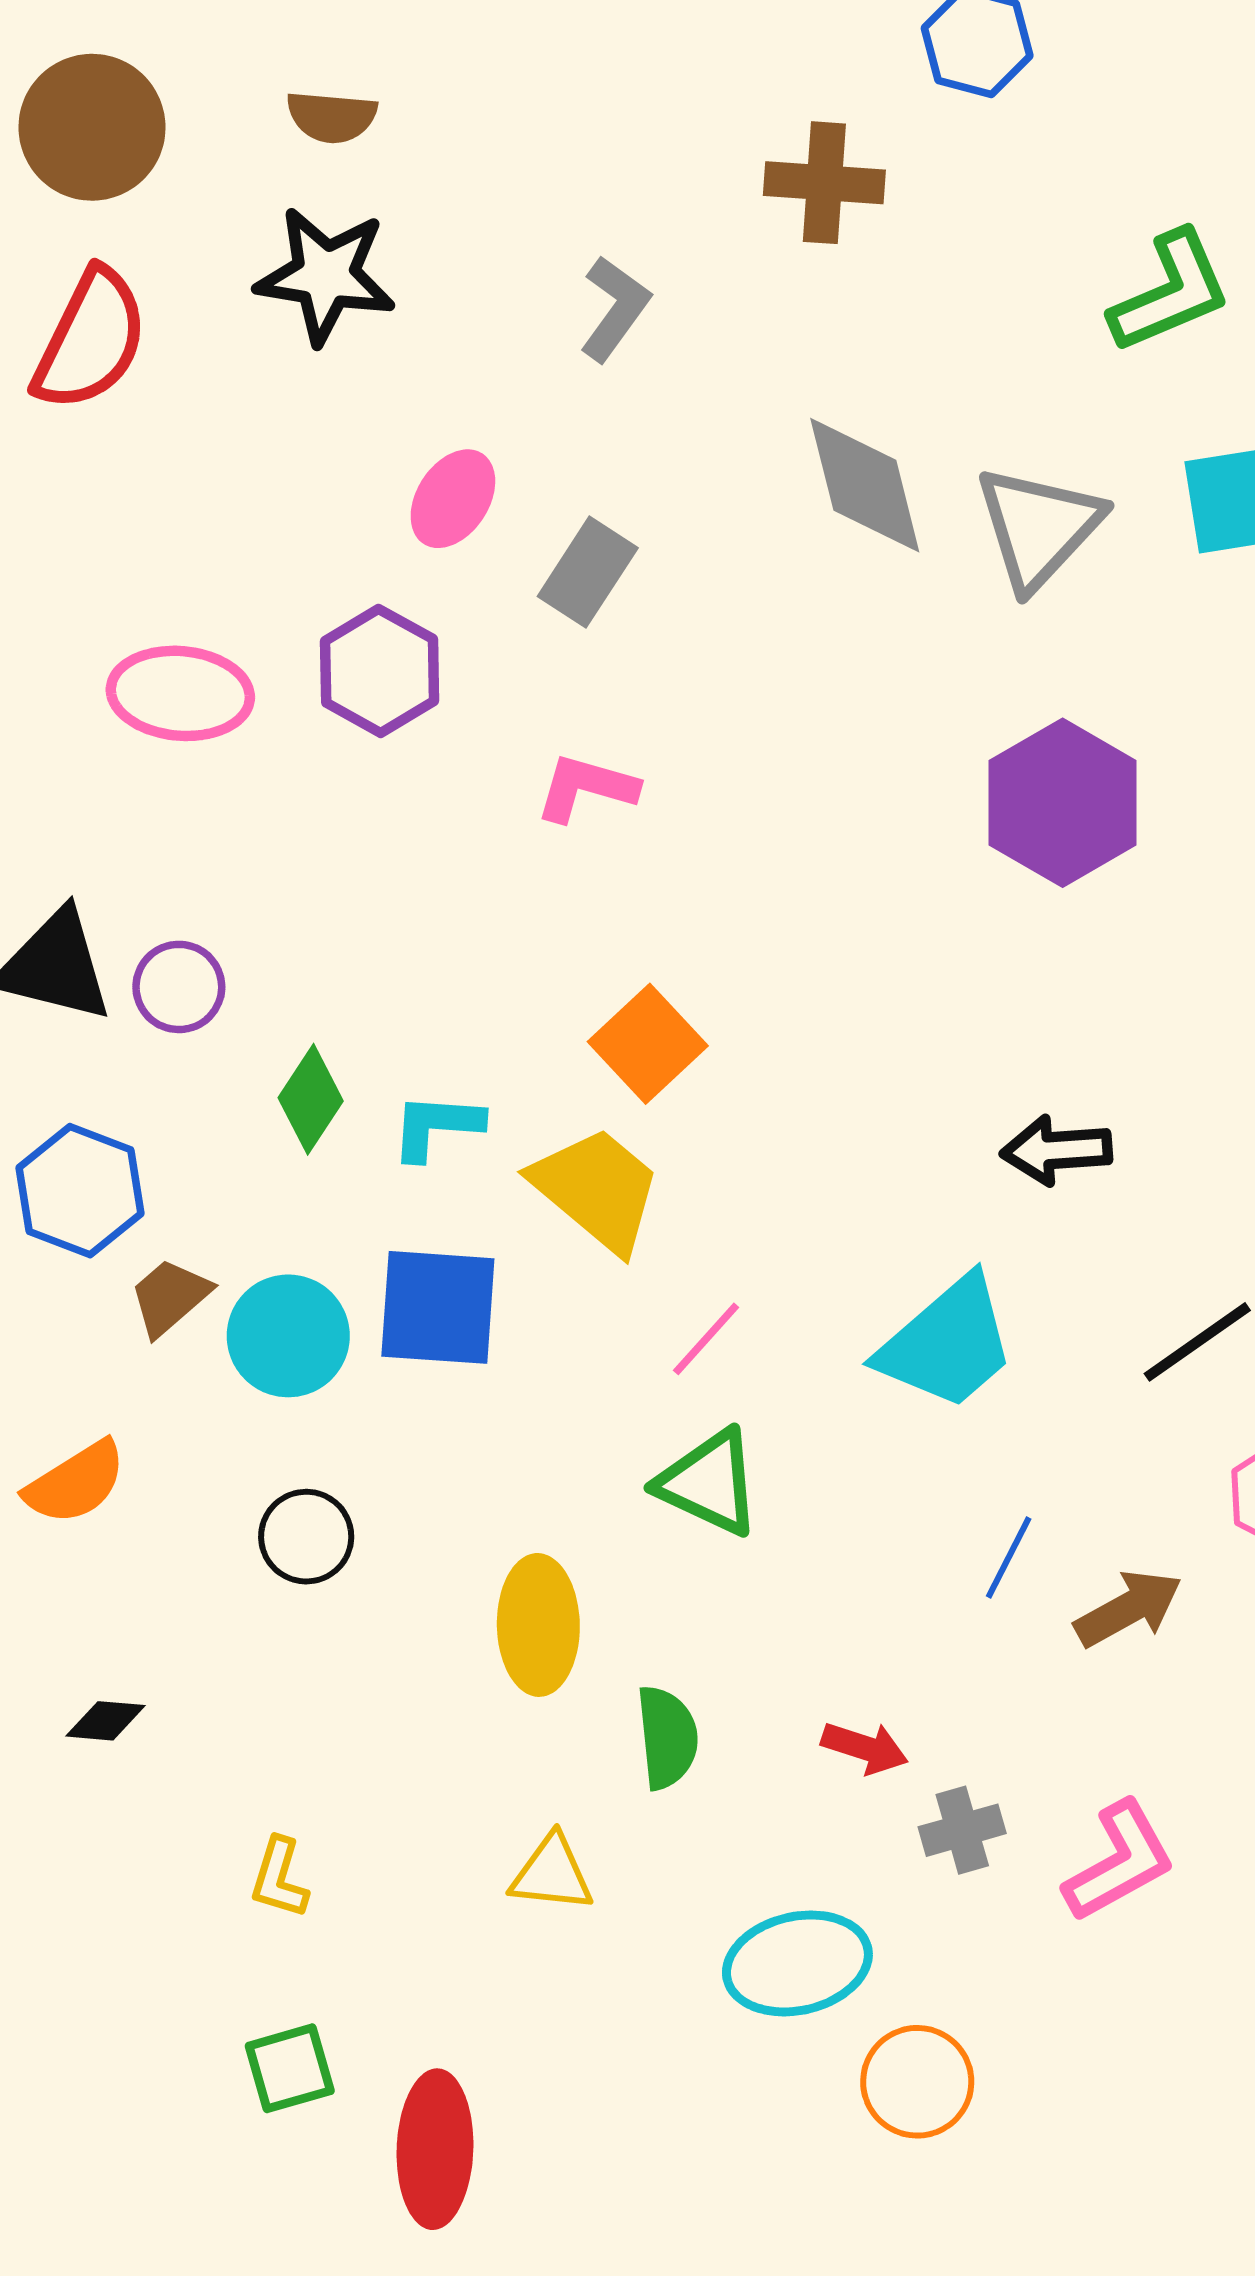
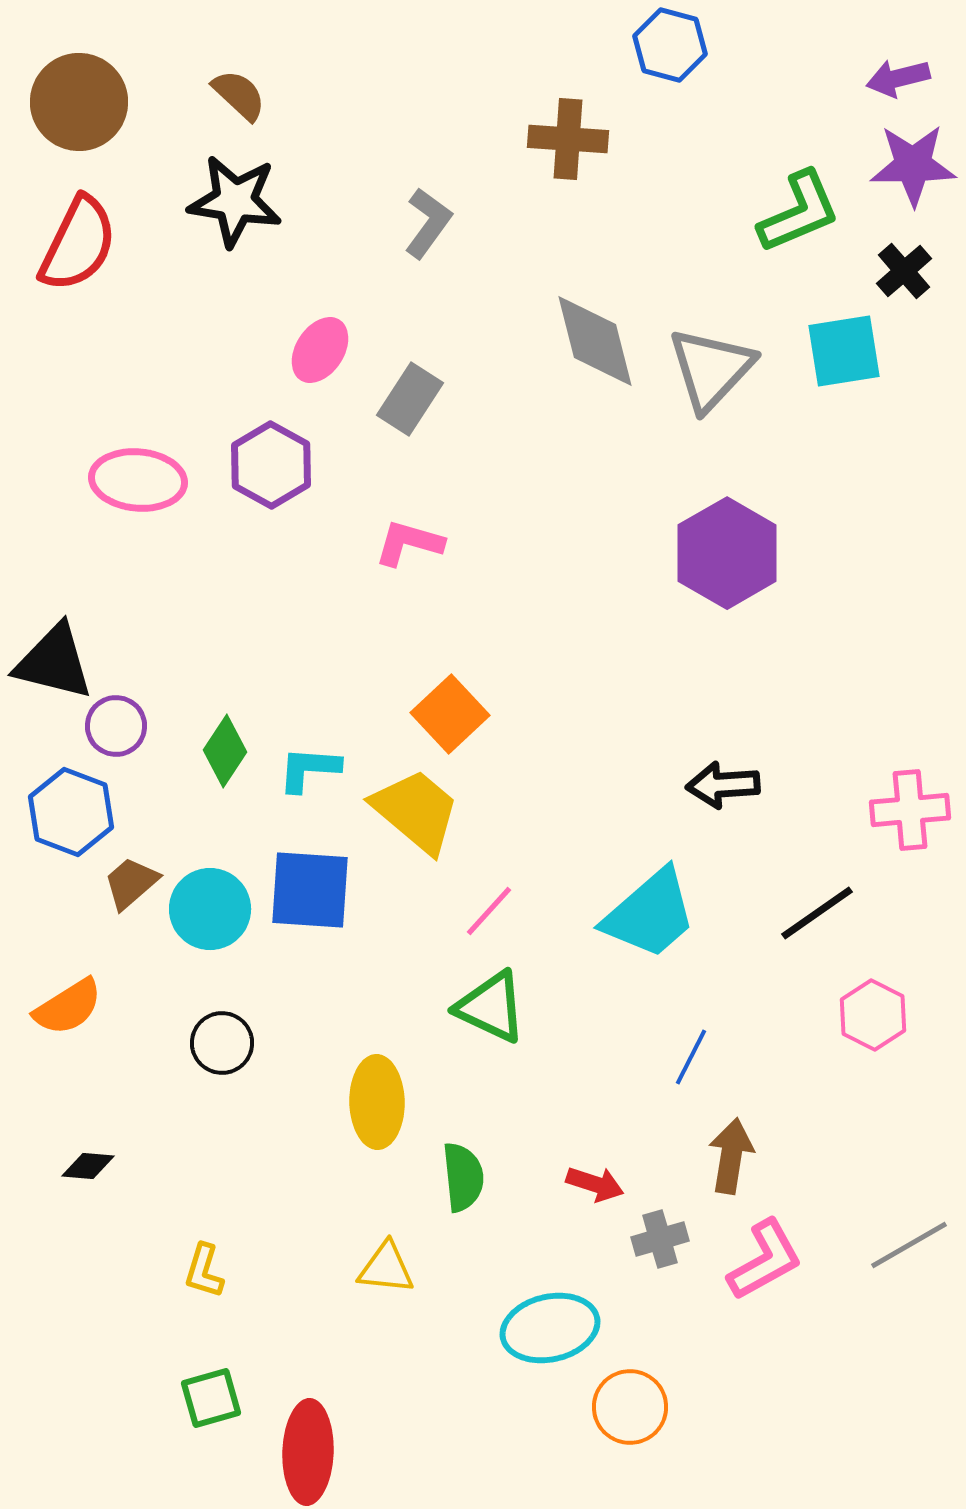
brown semicircle: (332, 117) -> (239, 95), turned -142
purple circle: (179, 987) -> (116, 726), moved
brown arrow: (1128, 1608) -> (731, 1156), moved, turned -52

